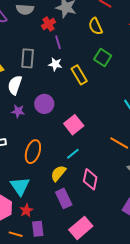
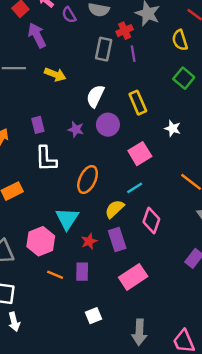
gray rectangle: (28, 58) -> (104, 49), moved
white star: (55, 64) -> (173, 128), moved
yellow rectangle: (79, 75) -> (138, 103), moved
white semicircle: (15, 85) -> (95, 96), moved
red star: (26, 210) -> (89, 241), moved

